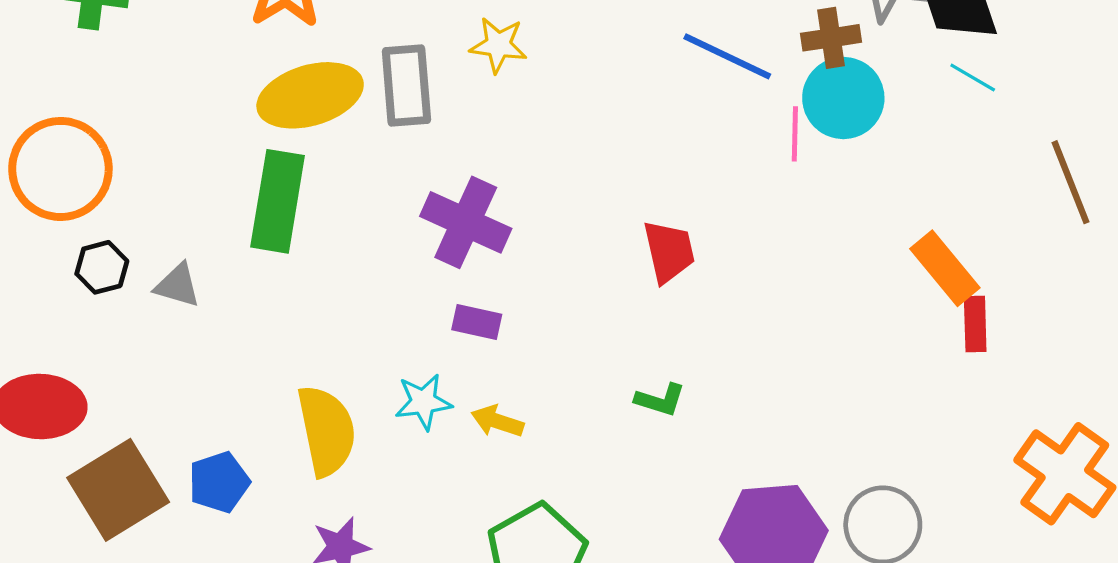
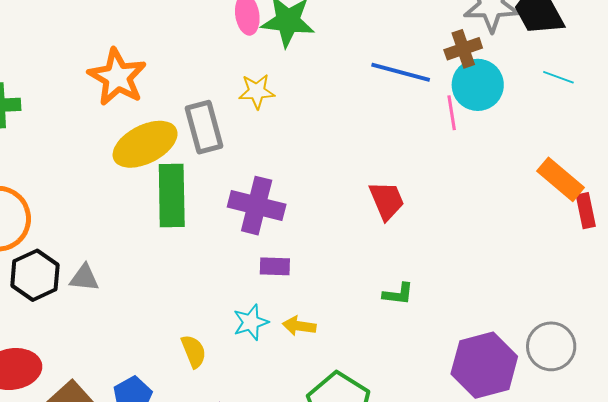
cyan line: (973, 78) -> (558, 77), moved
green rectangle: (278, 201) -> (172, 195), moved
black hexagon: (102, 267) -> (35, 275), size x1.5
yellow semicircle: (326, 431) -> (194, 351), size x0.6

